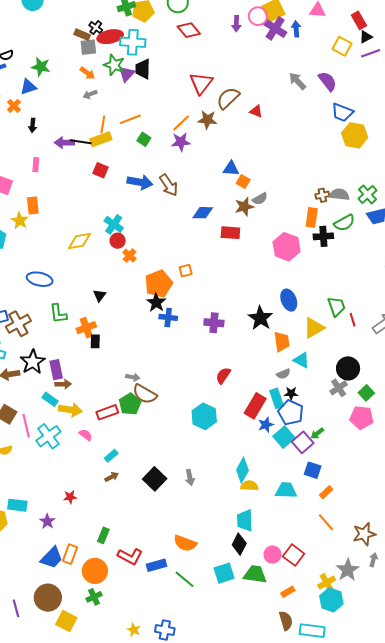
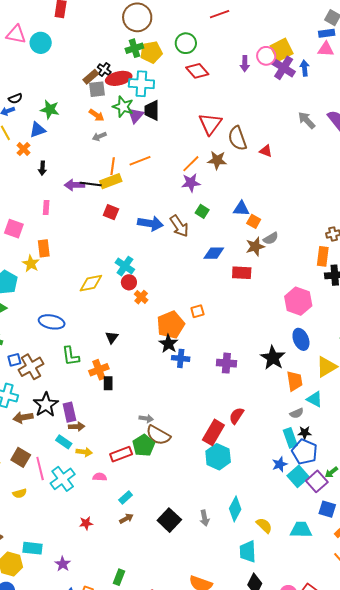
brown rectangle: (82, 35) -> (91, 77), turned -63
brown semicircle: (228, 98) -> (237, 138), turned -65
green square: (144, 139) -> (202, 211), moved
pink hexagon: (287, 247) -> (298, 301), moved
red rectangle: (255, 406) -> (213, 432), moved
yellow arrow: (70, 410) -> (84, 452), size x0.7
pink semicircle: (86, 435) -> (100, 477), turned -32
cyan diamond: (242, 470) -> (235, 509), moved
yellow semicircle: (249, 486) -> (264, 526), turned 42
red star: (70, 497) -> (86, 523), moved
cyan trapezoid: (245, 520) -> (248, 552), moved

